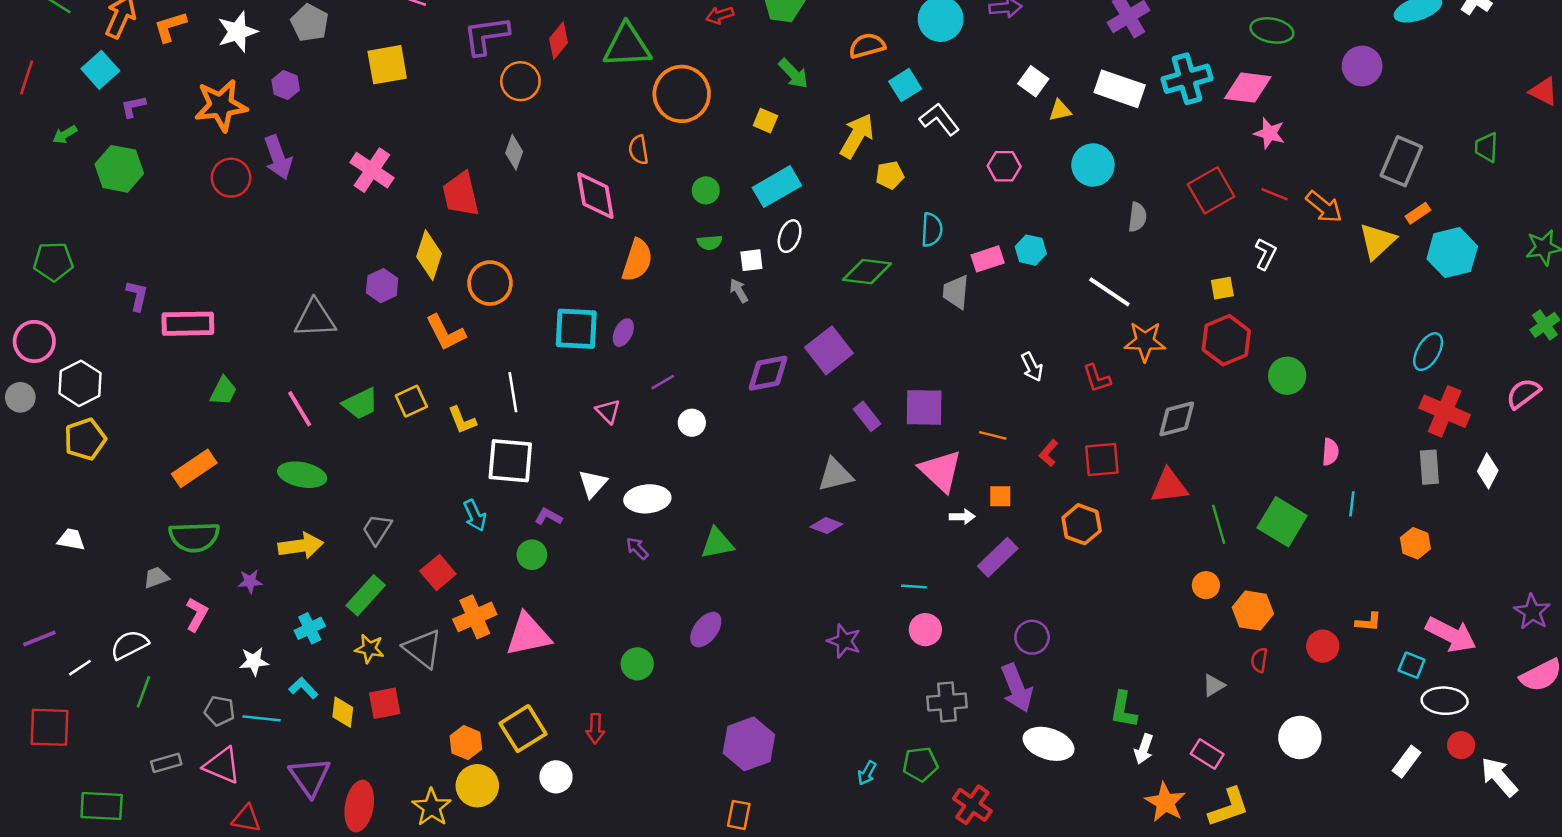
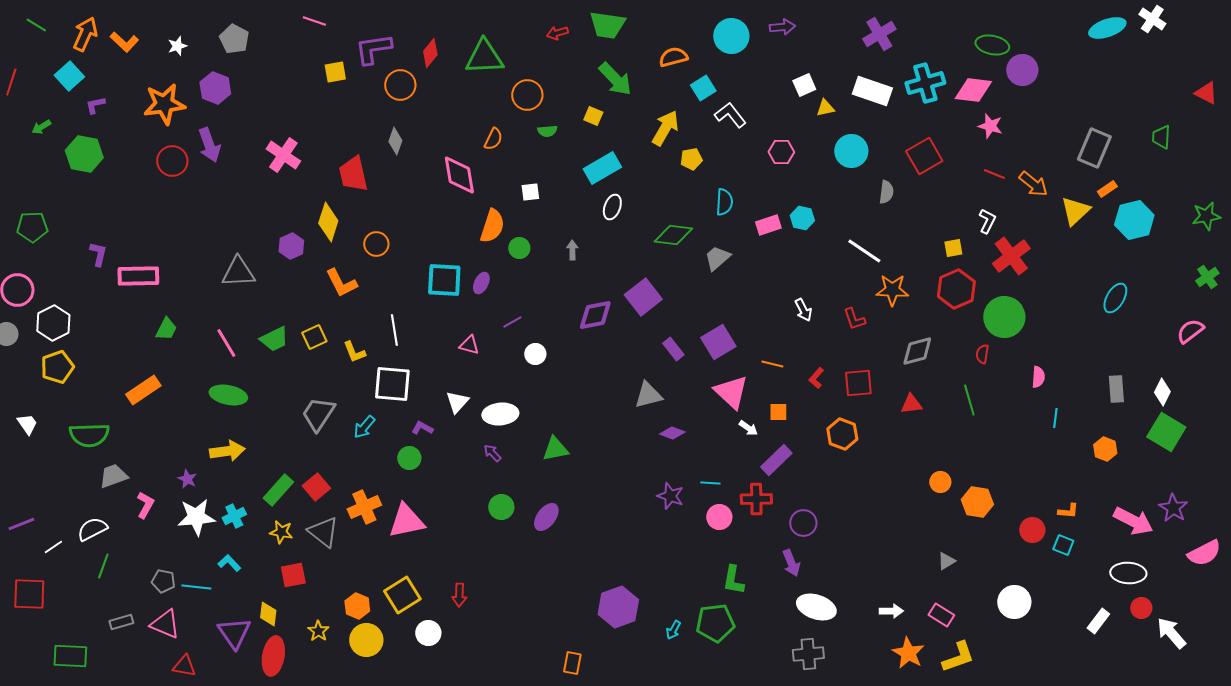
orange L-shape: (170, 27) -> (124, 42), turned -120
white star: (237, 32) -> (177, 46), size x0.6
yellow square: (387, 65) -> (335, 72), moved, size x0.7
purple circle: (1362, 66) -> (1022, 70), moved
green arrow: (793, 74) -> (615, 79), size x1.4
white square: (1033, 81) -> (804, 85), turned 30
purple hexagon: (286, 85) -> (215, 88), size x1.4
orange circle: (682, 94) -> (527, 95), size x0.7
orange semicircle: (639, 150) -> (493, 139), turned -145
green circle: (706, 190) -> (519, 248), moved
red square: (1211, 190) -> (924, 156), moved
green semicircle: (710, 242) -> (547, 131), moved
white square: (751, 260) -> (530, 192), moved
orange circle: (490, 283) -> (376, 244), size x0.7
gray arrow: (739, 291) -> (572, 250), turned 30
gray trapezoid: (956, 292) -> (717, 258), moved, turned 44
green circle: (1287, 376) -> (1004, 317), size x1.4
purple square: (924, 407) -> (718, 342), turned -32
pink triangle: (608, 411) -> (469, 345), turned -30
red cross: (1445, 411) -> (1011, 256), moved, turned 30
red triangle: (1169, 486) -> (911, 404), size x0.7
cyan arrow: (475, 515) -> (364, 427), turned 65
white arrow: (962, 517) -> (748, 428), turned 36
green square: (1282, 522) -> (1166, 432), moved
green line: (1219, 524) -> (969, 400), moved
purple diamond: (826, 526) -> (672, 433), moved
gray trapezoid: (377, 529) -> (318, 414), moved, size x1.4
green semicircle: (194, 537) -> (89, 435), moved
white trapezoid: (71, 539) -> (27, 424), moved, turned 45
red square: (438, 572) -> (316, 487), moved
gray trapezoid: (156, 578) -> (113, 476), size x1.4
purple star: (250, 581) -> (187, 479), turned 30
purple star: (1532, 612) -> (1173, 508), moved
purple star: (844, 641) -> (670, 496), moved
red semicircle: (1259, 660) -> (982, 354), moved
white star: (254, 661) -> (196, 517), moved, size x1.6
green circle: (637, 664) -> (501, 507), moved
cyan square: (1412, 665) -> (1063, 545), moved
purple arrow: (1017, 688) -> (791, 563), size x0.7
gray cross: (947, 702) -> (808, 654), moved
green L-shape: (1123, 710) -> (733, 580), moved
yellow diamond: (343, 712) -> (268, 614), moved
purple hexagon: (749, 744) -> (618, 607), moved
white arrow: (1144, 749) -> (891, 611), turned -110
green pentagon: (920, 764) -> (715, 623), size x1.4
red cross: (972, 805) -> (756, 499), moved, turned -36
yellow star: (432, 807) -> (318, 631), moved, size x0.7

